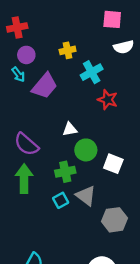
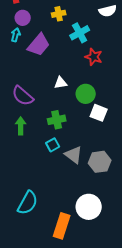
cyan arrow: (18, 74) -> (16, 35), turned -128
green circle: (86, 150) -> (86, 94), moved
green arrow: (24, 179) -> (21, 126), size x0.7
gray triangle: (86, 196) -> (74, 155), moved

